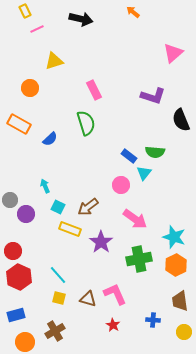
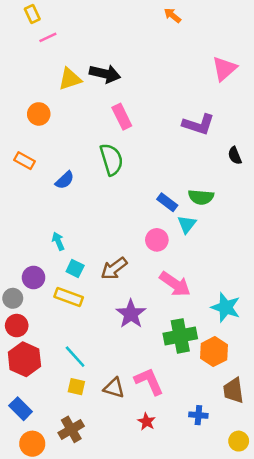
black arrow: (81, 19) -> (105, 74), moved
black semicircle: (181, 120) -> (235, 156), size x0.6
orange rectangle: (19, 124) -> (24, 161), size x0.7
gray circle: (10, 200) -> (13, 298), moved
yellow rectangle: (70, 229) -> (69, 297), moved
orange hexagon: (176, 265) -> (214, 352), moved
blue rectangle: (16, 315) -> (21, 409), turned 60
yellow circle: (184, 332) -> (239, 441), moved

